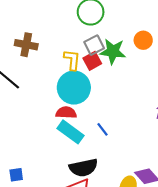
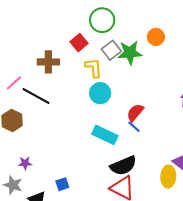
red square: (92, 61) -> (79, 43), moved
cyan circle: (74, 88) -> (100, 93), size x0.7
red semicircle: (66, 113) -> (135, 112), moved, turned -42

